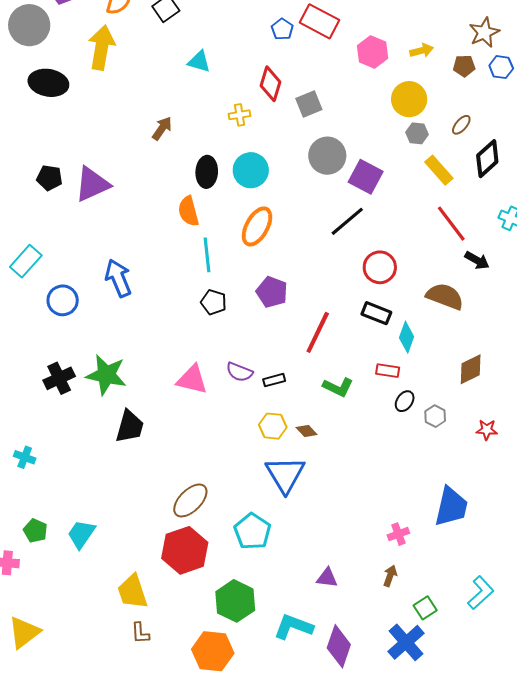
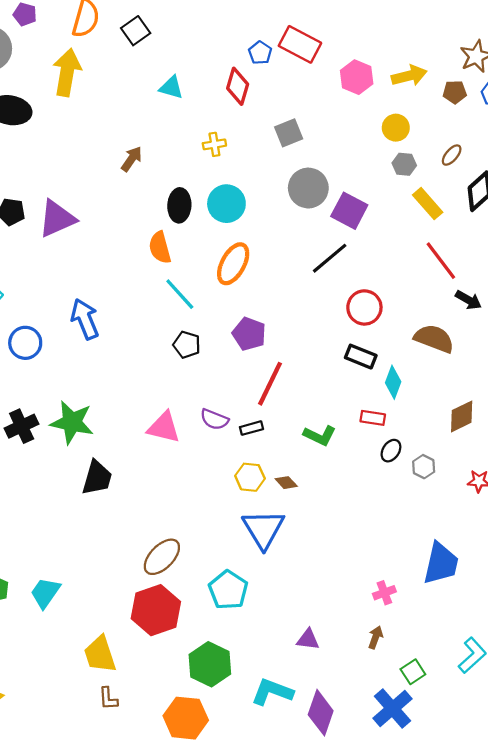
yellow arrow: (422, 51) -> (409, 76), size x1.4
red diamond: (271, 84) -> (238, 86), moved
yellow circle: (409, 99) -> (396, 128), size x0.7
cyan line: (207, 255) -> (180, 294), turned -36
red line: (318, 332) -> (270, 384), moved

